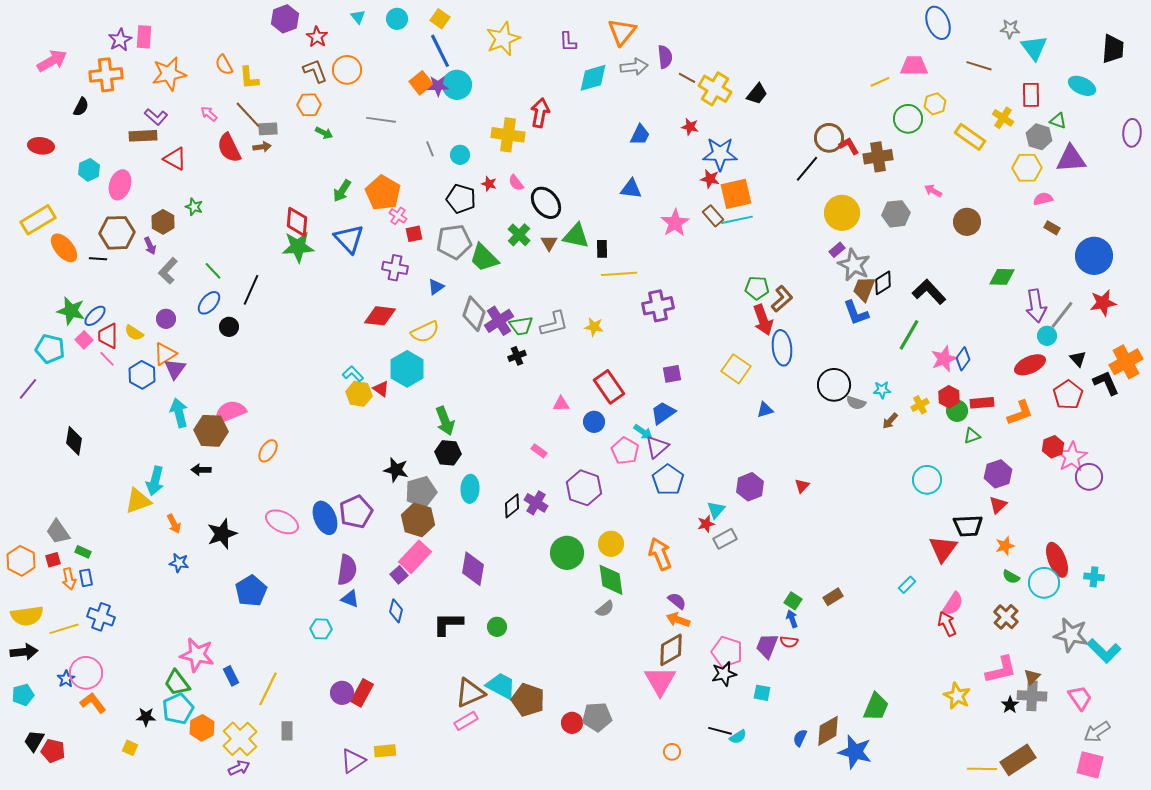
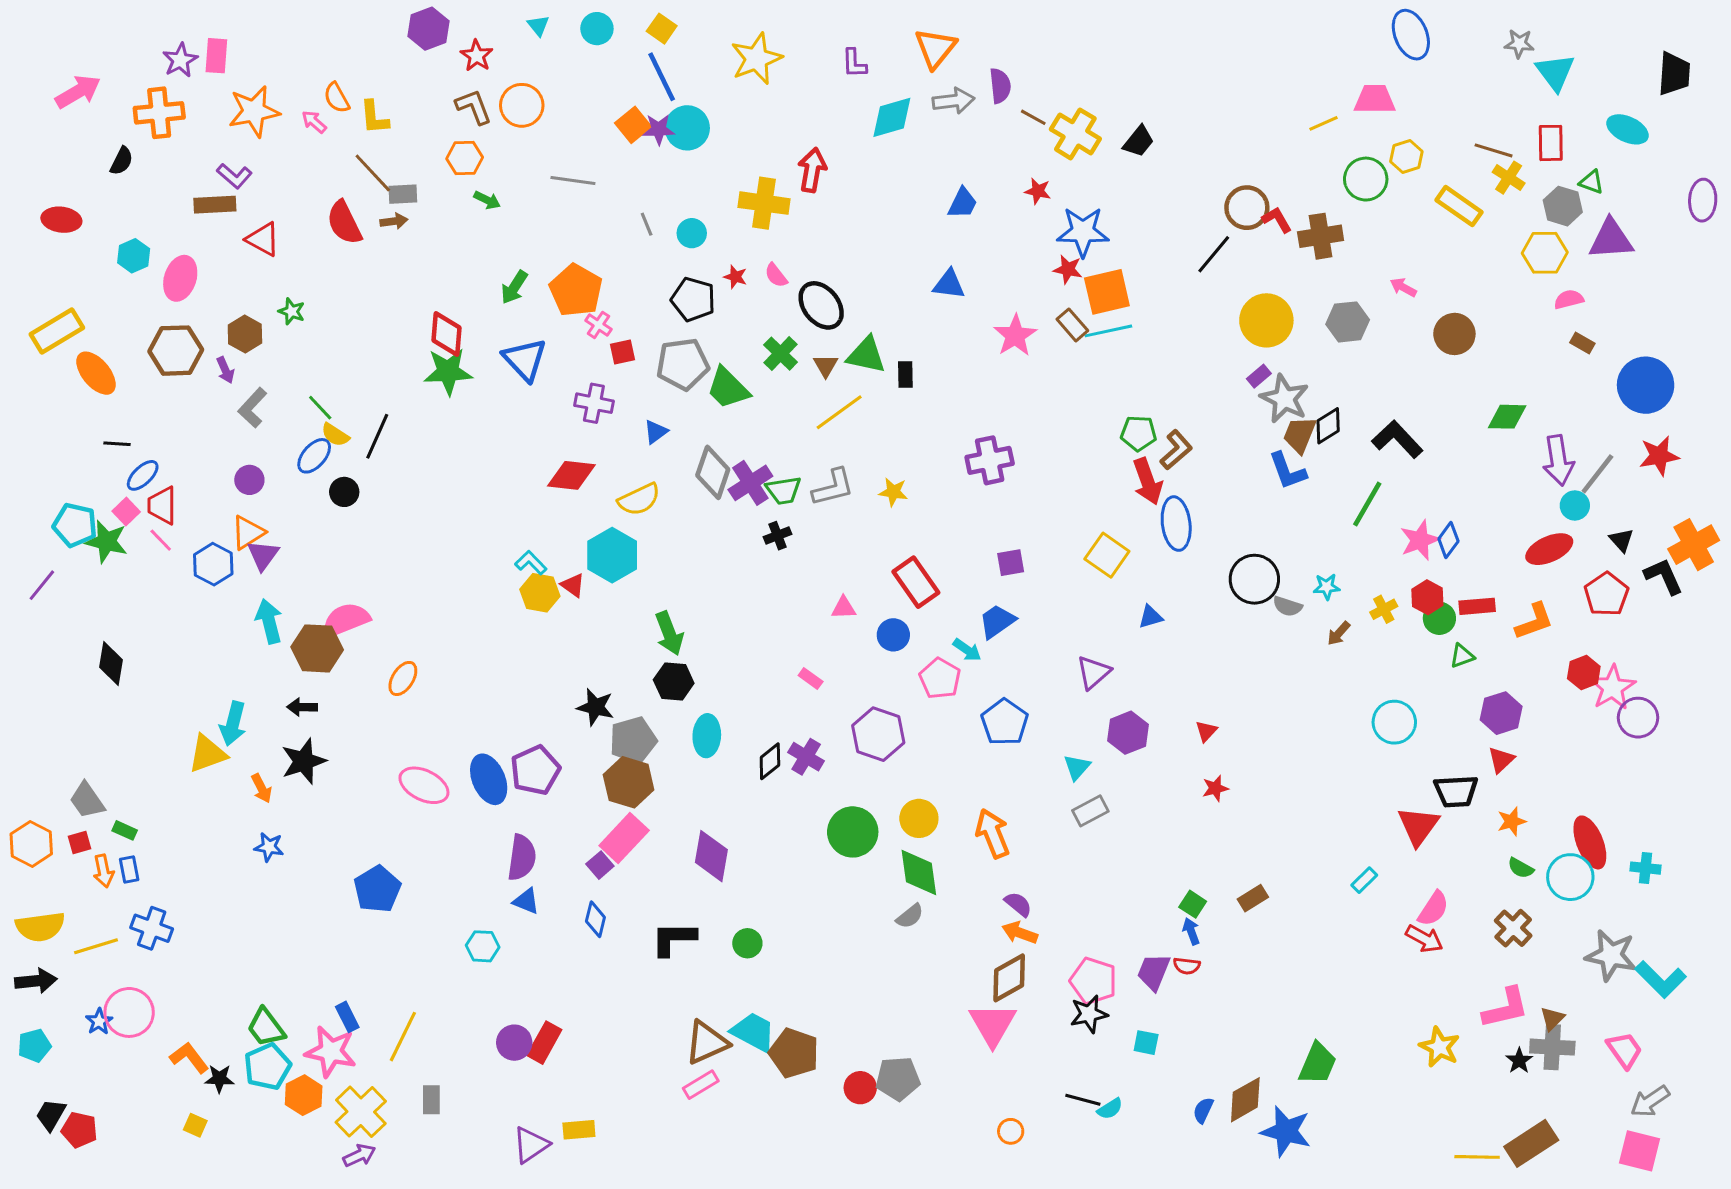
brown line: (979, 66) -> (1494, 150), moved
pink arrow: (209, 114) -> (314, 122), moved
black line: (98, 259) -> (117, 444), moved
yellow line: (619, 274) -> (839, 412), moved, turned -32
green star: (71, 311) -> (107, 542), moved
yellow semicircle: (134, 333) -> (335, 435), moved
purple triangle: (657, 447) -> (1093, 672), moved
red star: (706, 524) -> (1215, 788), moved
black star: (222, 534) -> (304, 761), moved
red arrow: (947, 624) -> (1424, 939), turned 145
pink star: (197, 655) -> (331, 1052), moved
orange L-shape: (93, 703) -> (189, 1058), moved

